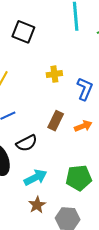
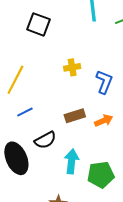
brown rectangle: (56, 121) -> (75, 116), turned 48
cyan arrow: (35, 178) -> (72, 161), moved, turned -55

